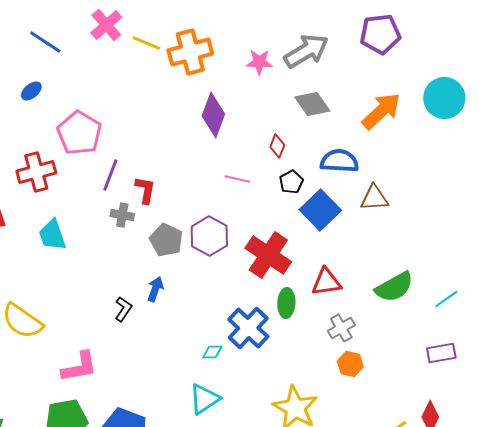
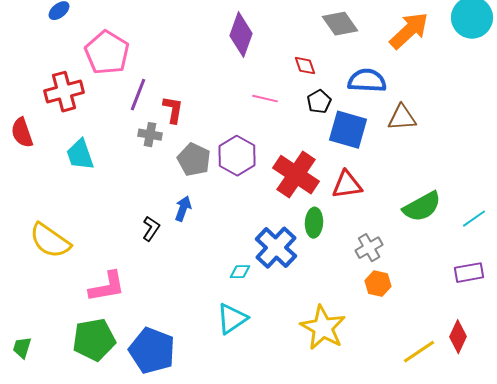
red diamond: (277, 146) -> (305, 66), turned -40
blue square: (320, 210) -> (348, 130), turned -30
red triangle: (326, 282) -> (347, 185), moved

